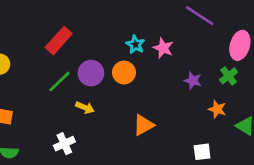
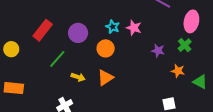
red rectangle: (59, 41) -> (43, 30), moved
purple circle: (91, 73) -> (78, 33), moved
orange triangle: (143, 125) -> (105, 78), moved

